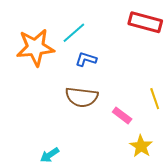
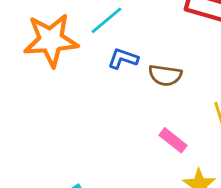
brown semicircle: (82, 97) -> (165, 75), moved, size x0.7

